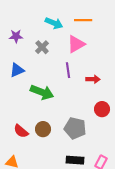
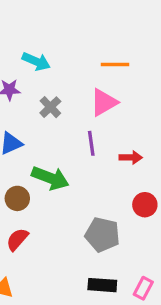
cyan arrow: (54, 23) -> (36, 61), moved
brown circle: (43, 129) -> (17, 198), moved
red semicircle: (21, 131) -> (17, 239), turned 91

